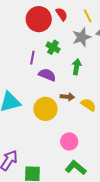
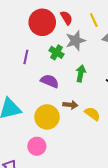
gray star: (82, 37) -> (76, 41), moved
purple line: (32, 58) -> (26, 57), moved
pink circle: (69, 141) -> (37, 146), moved

